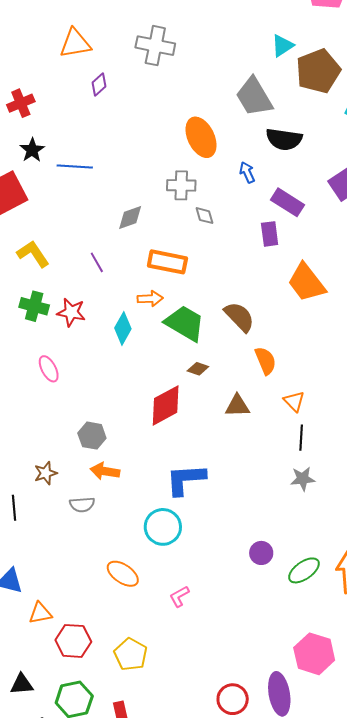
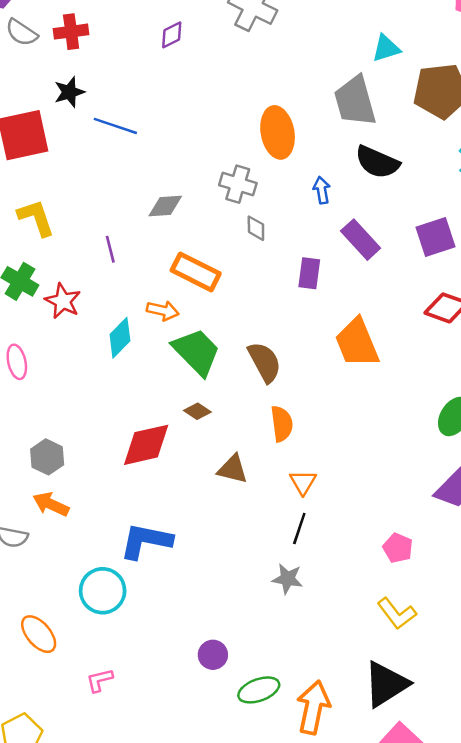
cyan triangle: (282, 46) -> (386, 48), moved
purple rectangle: (270, 234) -> (309, 273), moved

